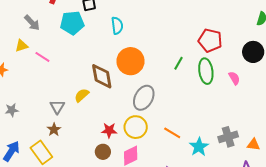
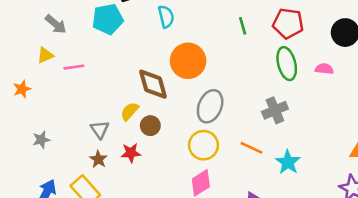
pink line: (42, 57) -> (74, 67), turned -35
green line: (179, 63) -> (243, 26), moved, turned -40
pink semicircle: (234, 78) -> (324, 69), turned -48
red star: (109, 130) -> (131, 153), moved
gray cross: (228, 137) -> (275, 110), moved
brown circle: (103, 152) -> (150, 126), moved

